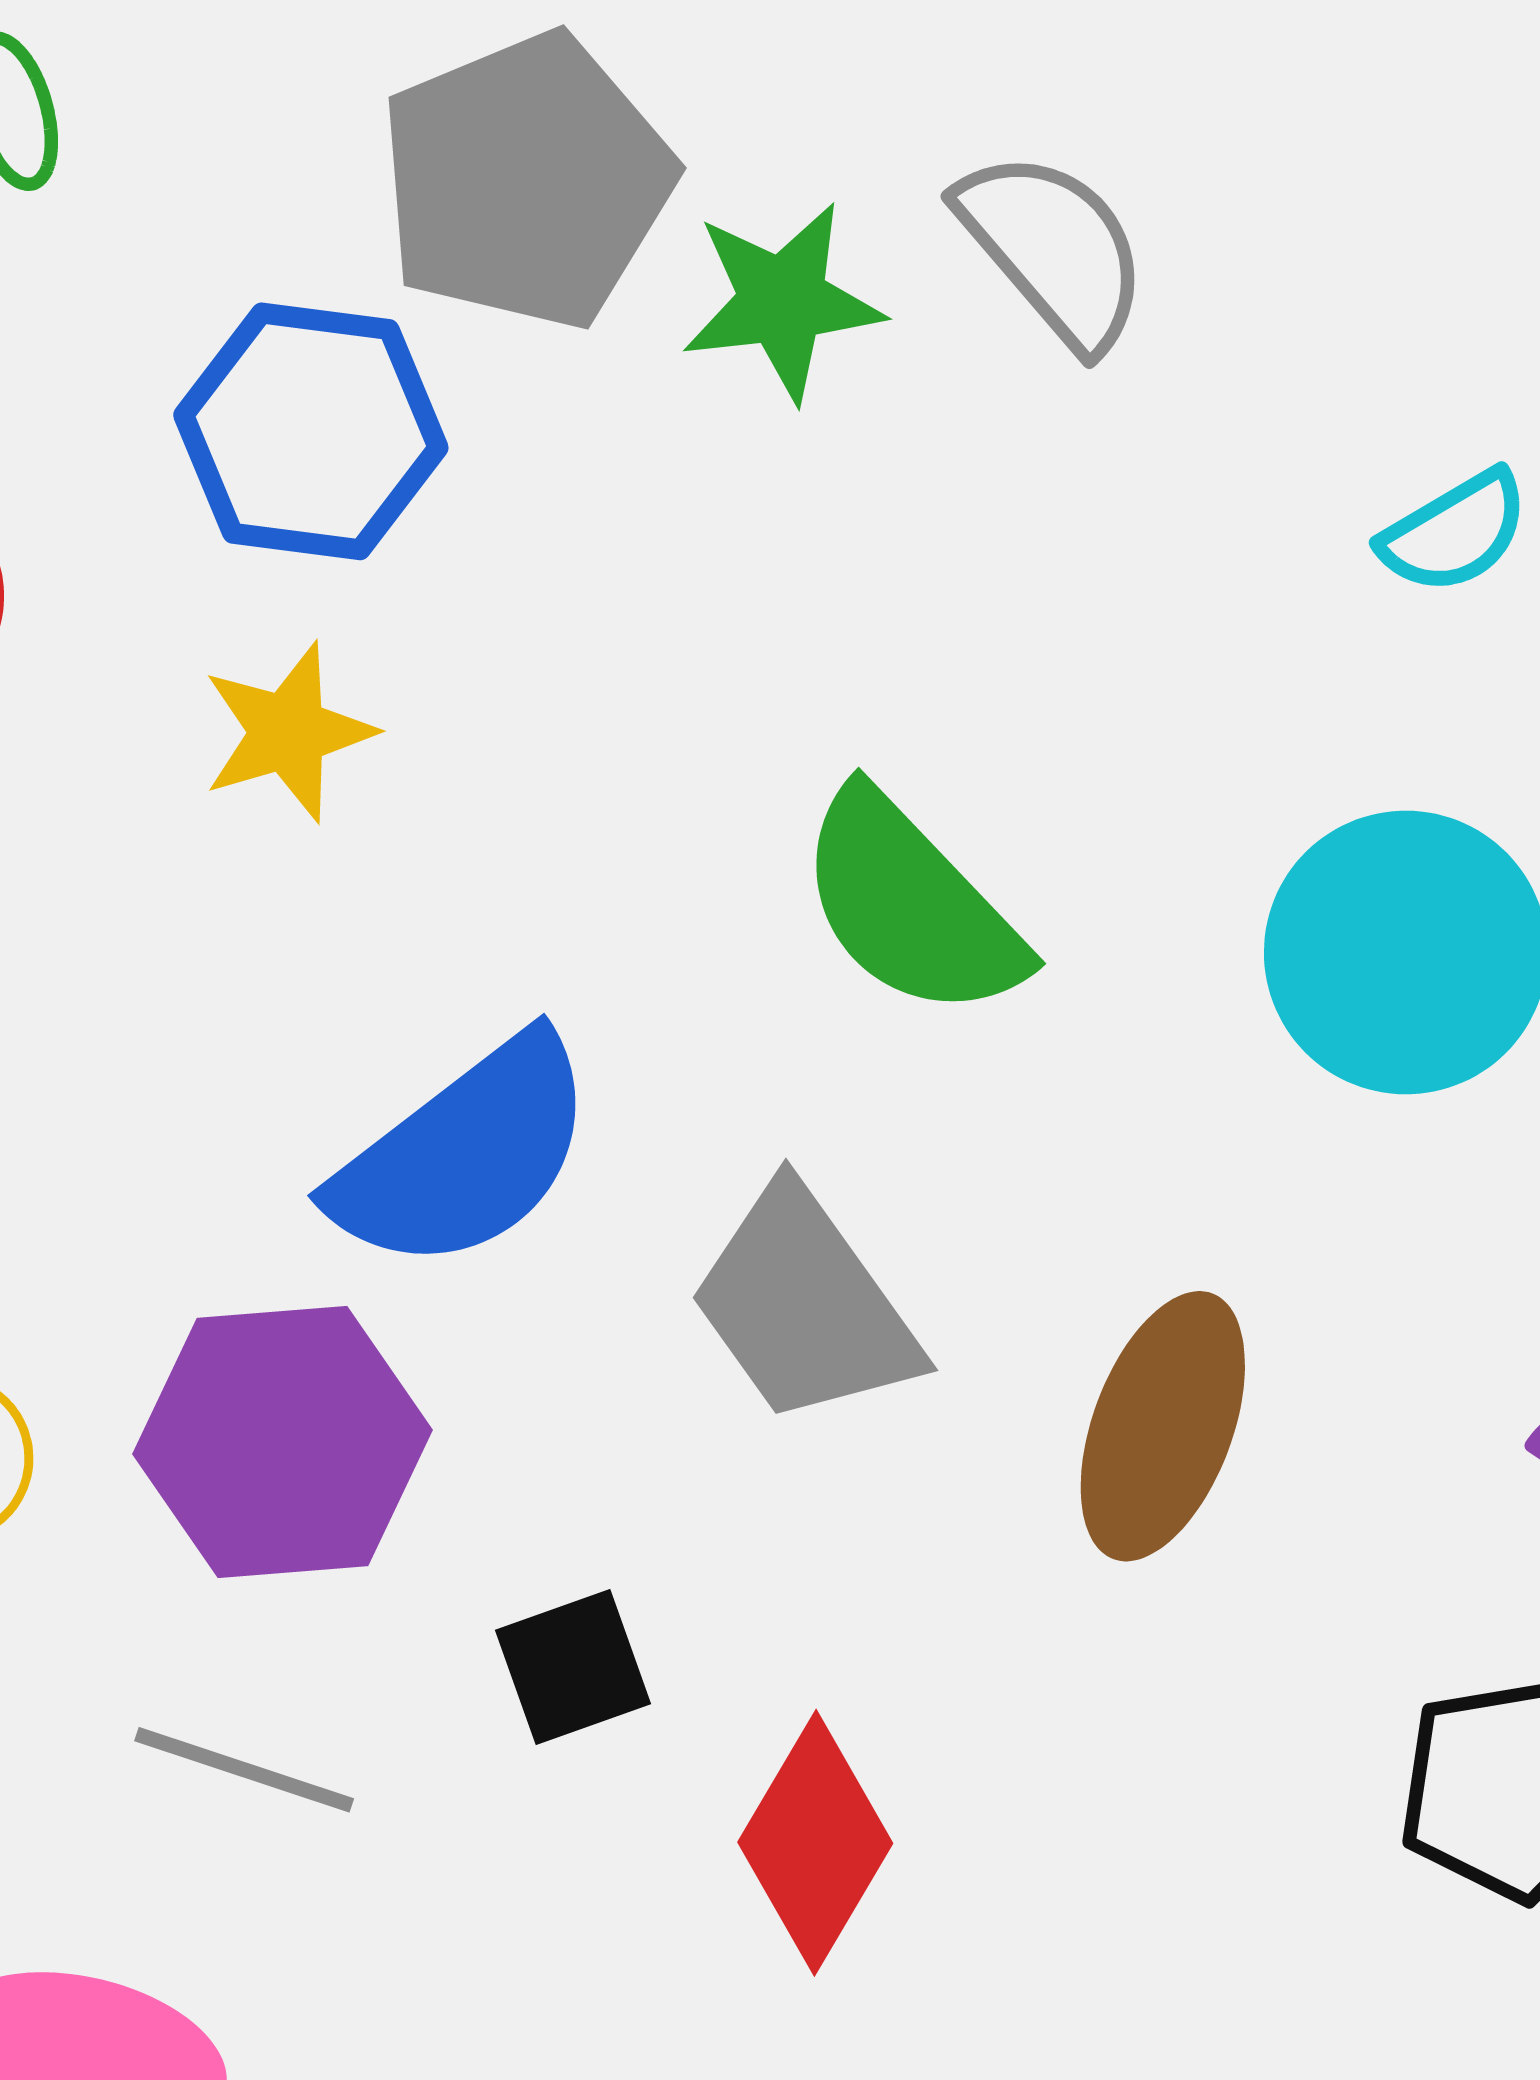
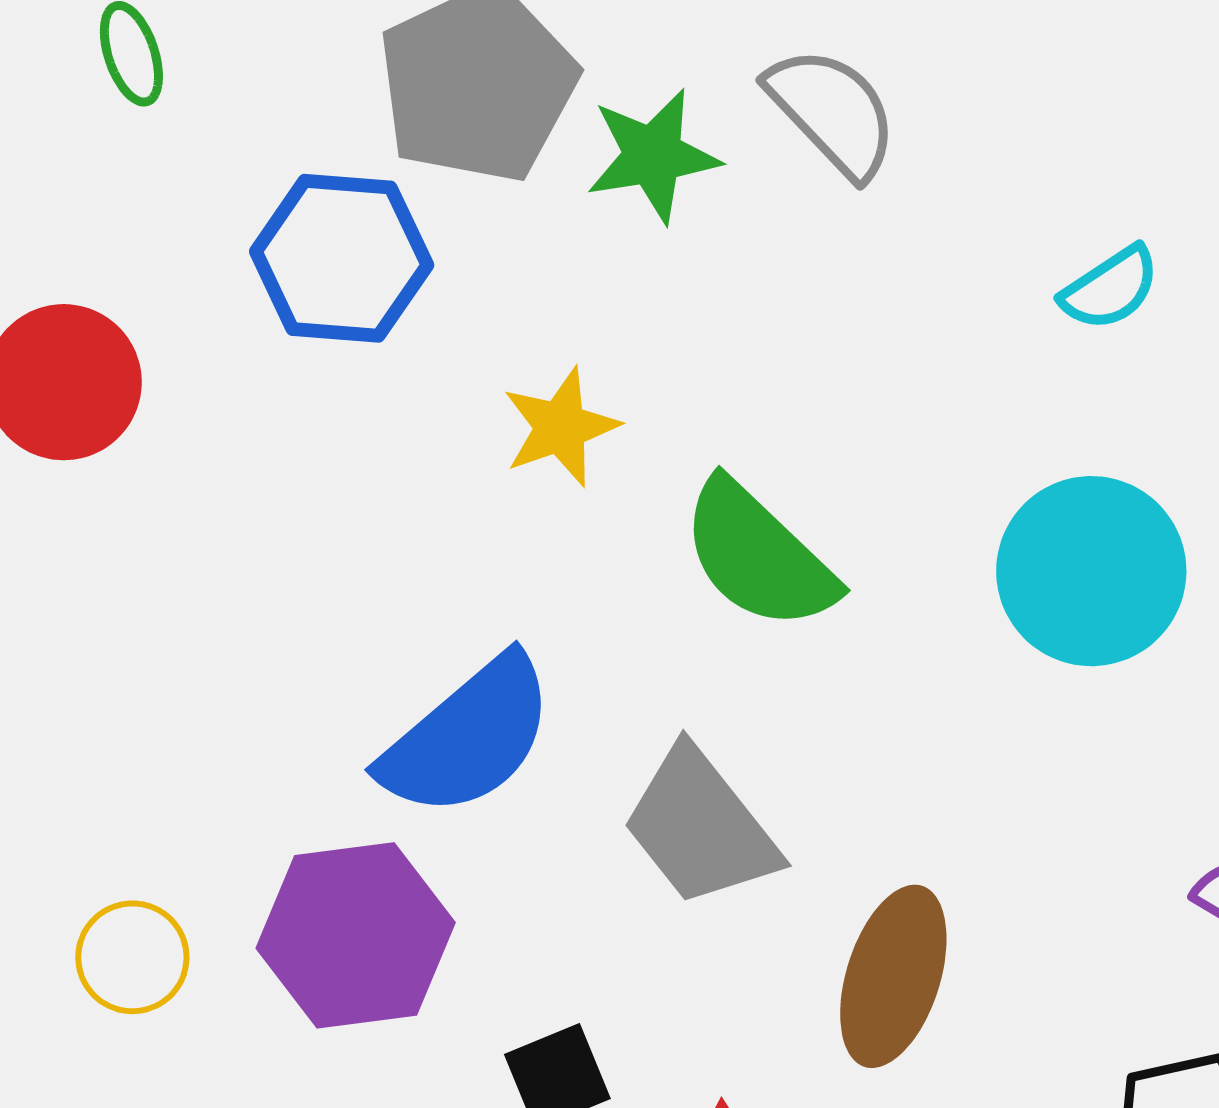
yellow star: (288, 732) -> (561, 427), moved
brown ellipse: (1163, 1426) -> (893, 976), moved

